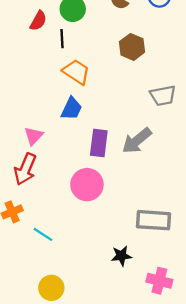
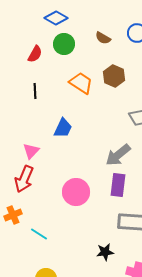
black line: (62, 39) -> (35, 91), moved
orange trapezoid: (76, 72) -> (81, 83), moved
purple rectangle: (99, 143) -> (118, 185), moved

